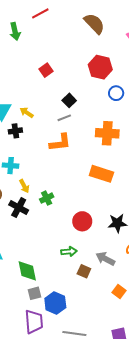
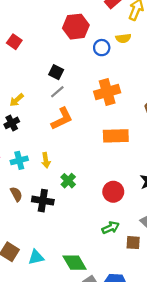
red square: (46, 70) -> (14, 42), moved
yellow arrow: (27, 113) -> (17, 100), turned -56
yellow arrow: (24, 186) -> (46, 160), moved, turned 40

